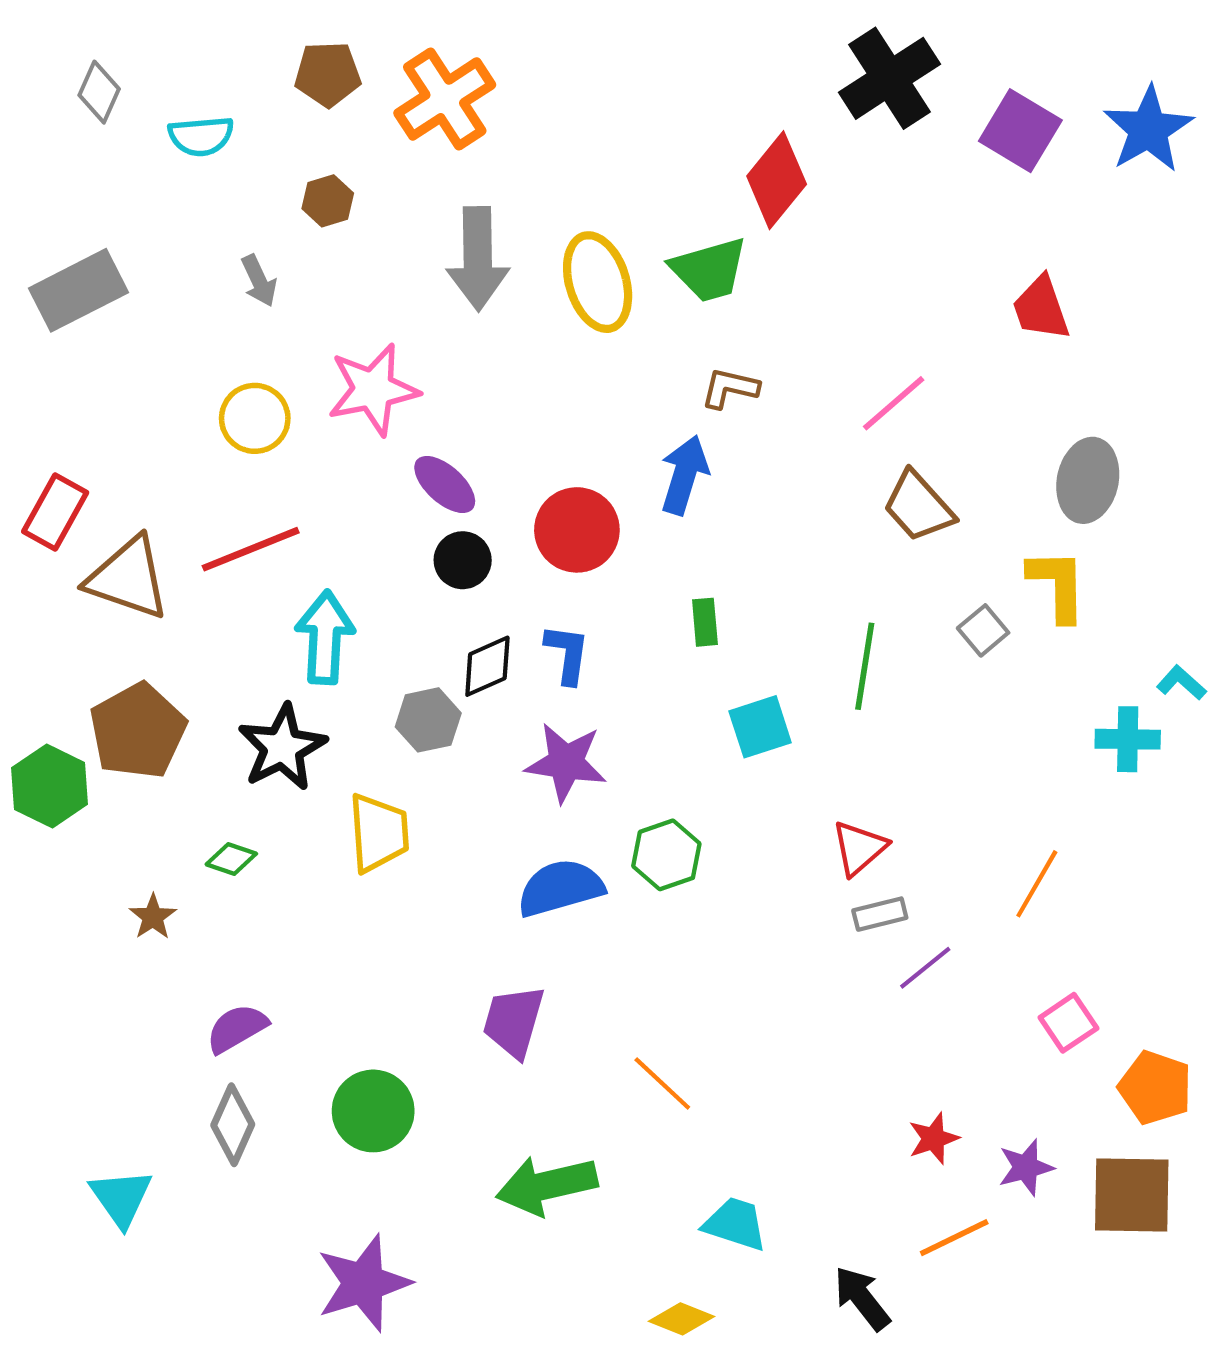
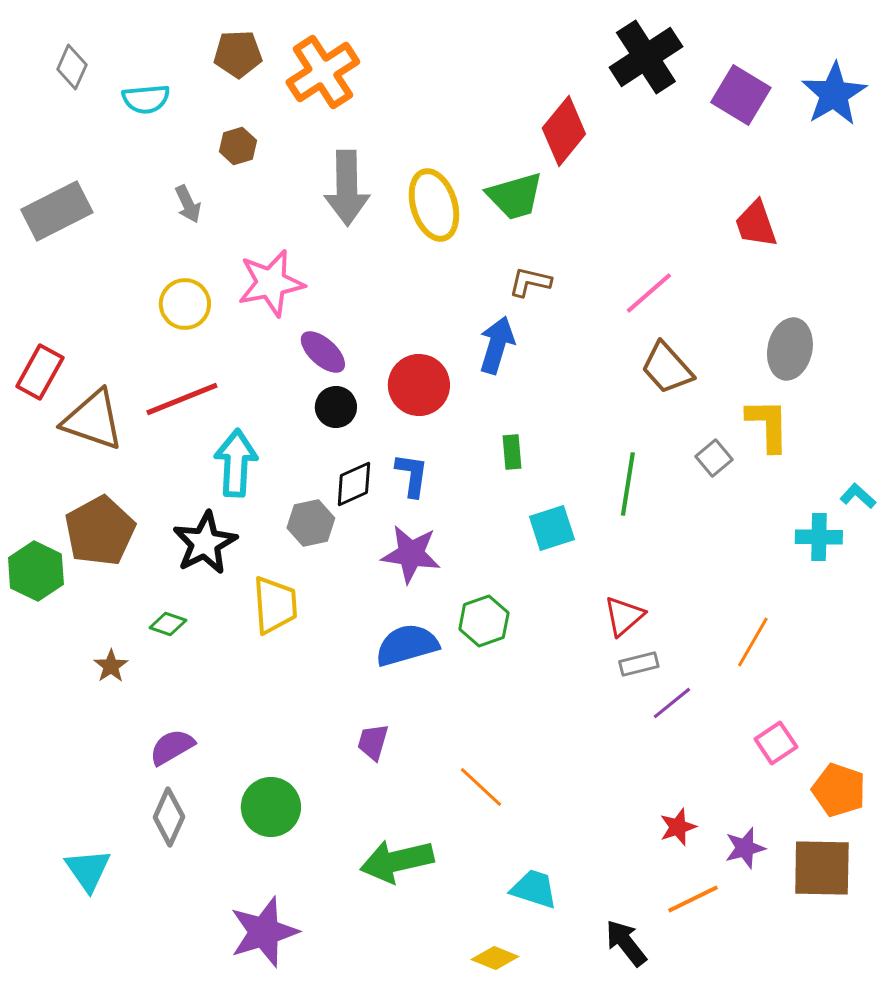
purple trapezoid: (514, 1021) -> (373, 742), size x0.7

